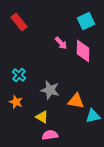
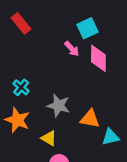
cyan square: (86, 21) -> (88, 28), moved
orange star: (16, 102) -> (17, 120), size x1.5

